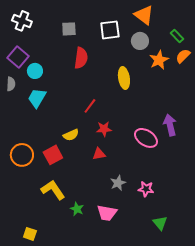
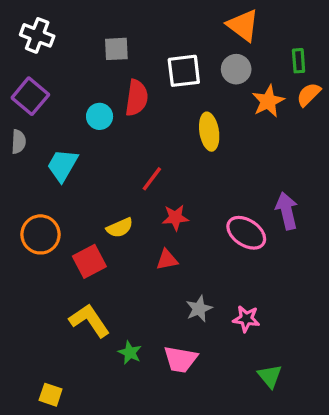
white square: (110, 30) -> (184, 71), moved
green rectangle: (177, 36) -> (299, 61), turned 40
cyan circle: (35, 71) -> (100, 116), moved
orange circle: (22, 155) -> (40, 234), moved

